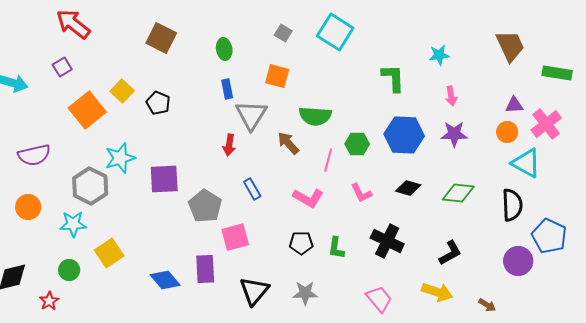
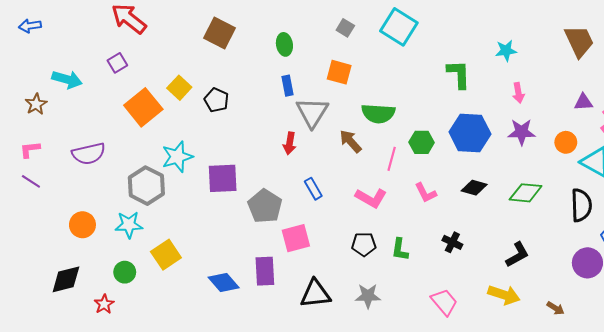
orange circle: (507, 132) -> (566, 142), moved
orange circle: (28, 207) -> (82, 225), moved
black cross: (387, 241) -> (452, 242), size x0.6
black triangle: (254, 291) -> (315, 294), turned 44

